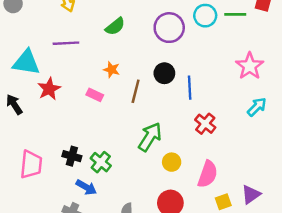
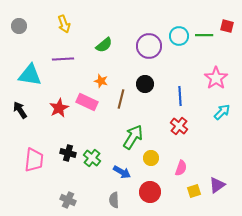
blue line: (190, 88) -> (180, 96), moved
red star: (49, 89) -> (59, 108), moved
pink rectangle: (95, 95) -> (87, 102), size x1.5
pink semicircle: (208, 174) -> (181, 168), size x0.7
blue arrow: (86, 187) -> (122, 172), moved

